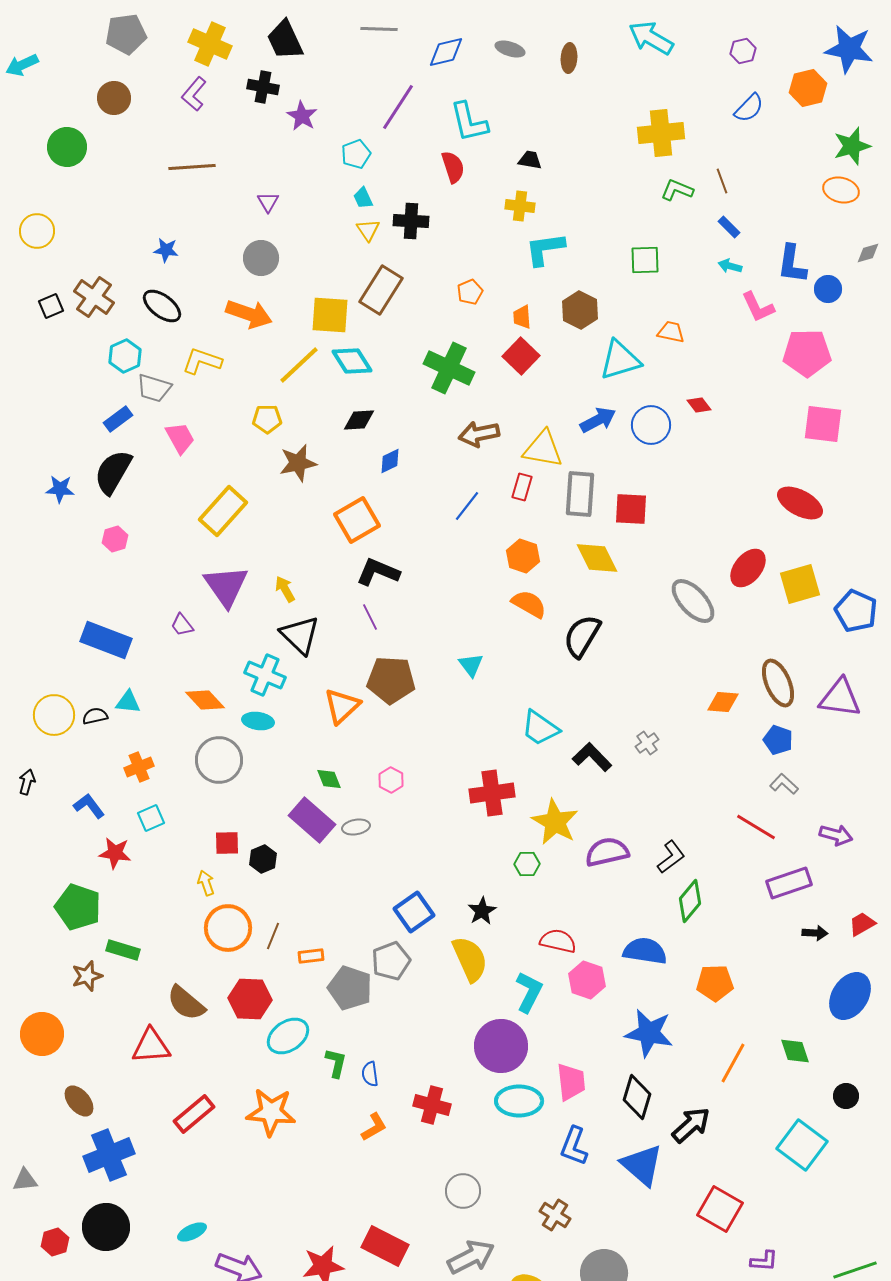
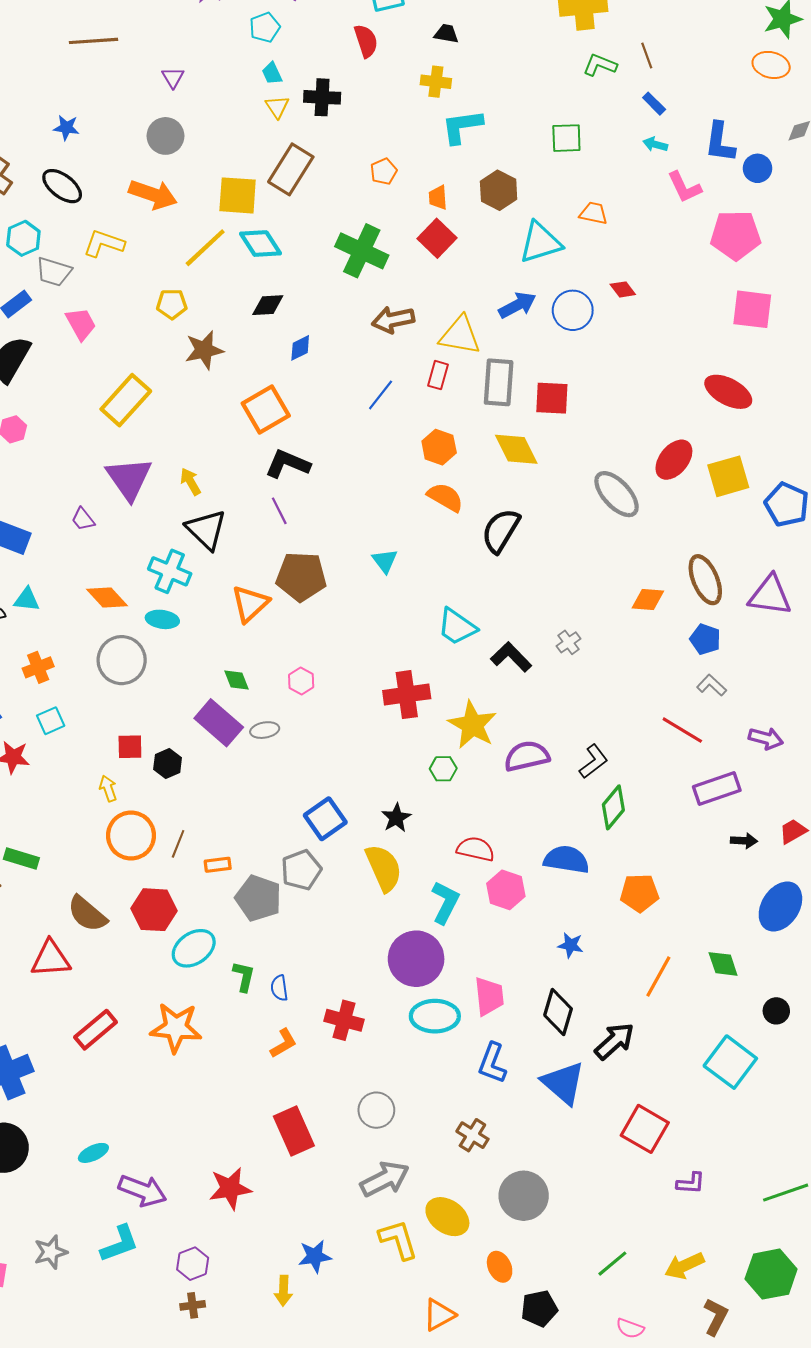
blue star: (649, 1033) -> (571, 945), size x0.5
red rectangle: (385, 1246) -> (294, 1131), moved, turned 39

